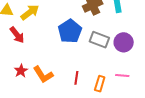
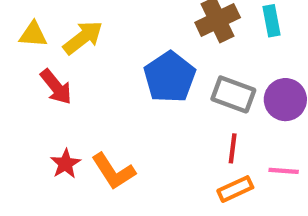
red line: (76, 78) -> (233, 148), moved
orange rectangle: (100, 84) -> (235, 189), turned 49

